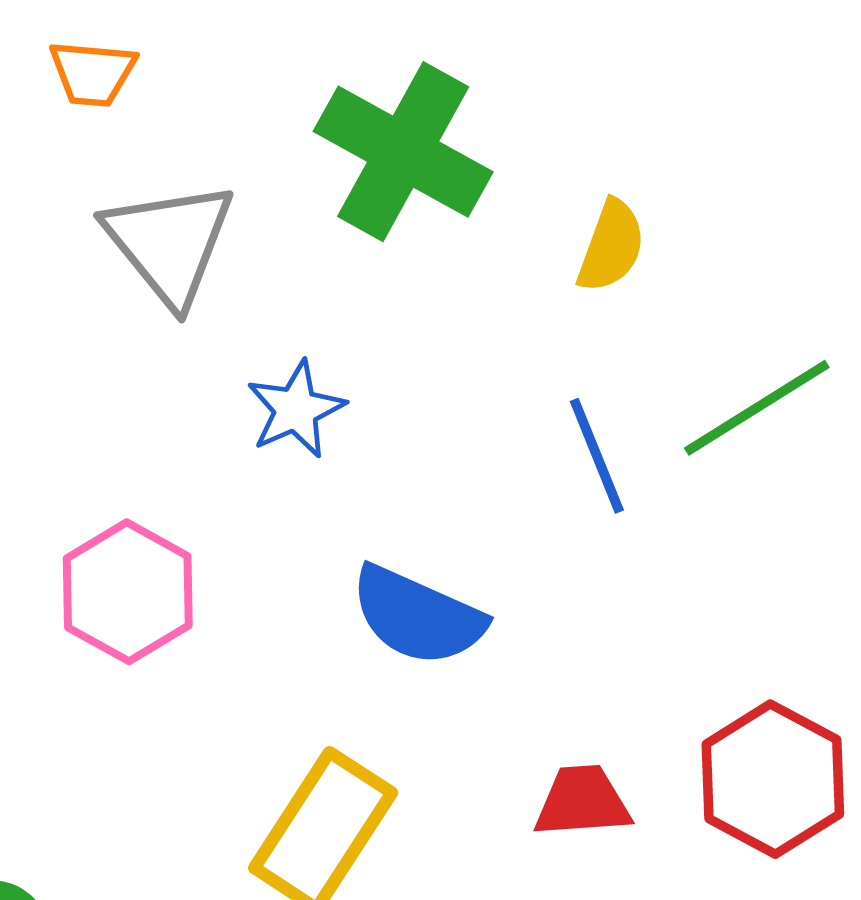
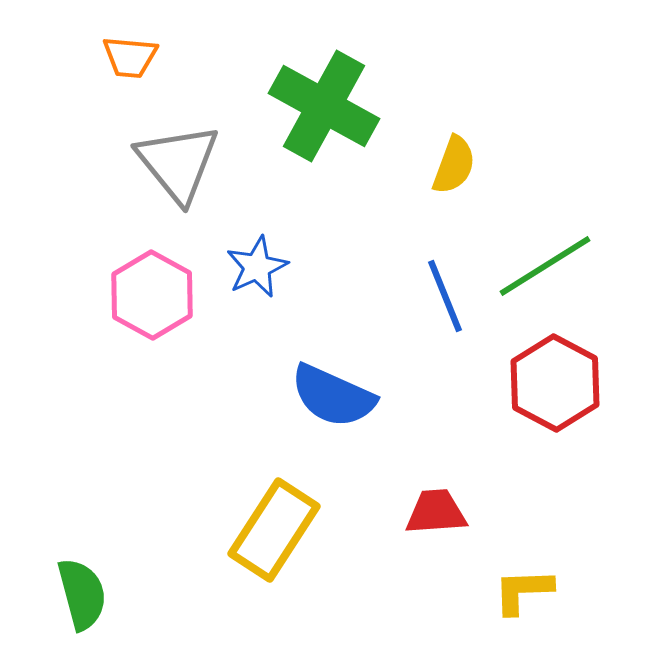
pink hexagon: (128, 592) -> (152, 295), moved
red hexagon: (773, 779) -> (555, 383), moved

